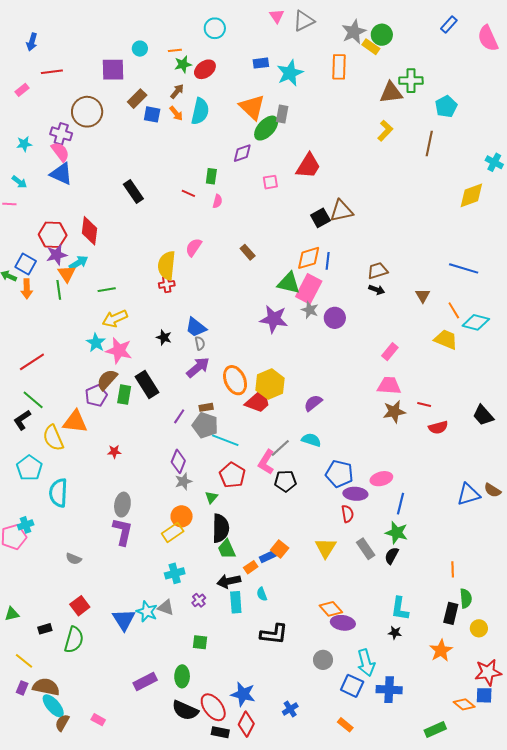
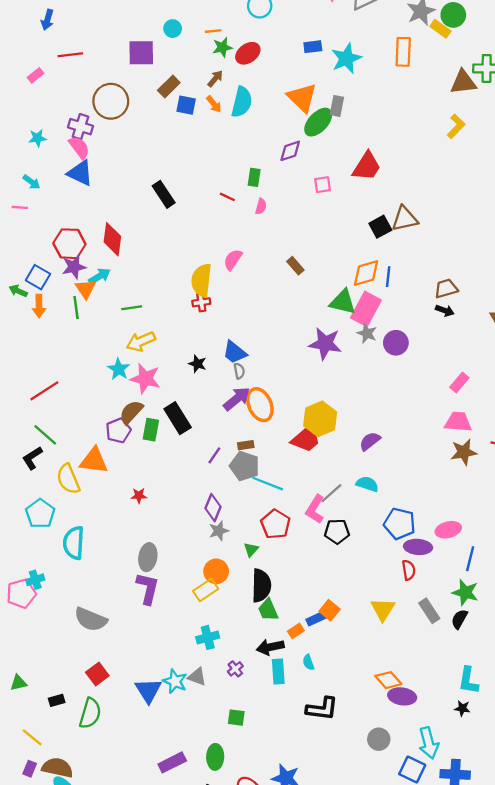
orange ellipse: (235, 380) -> (260, 405), moved
gray semicircle: (74, 559) -> (91, 619), size x1.8

